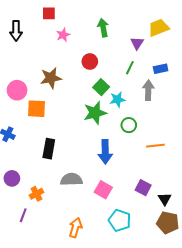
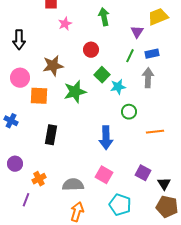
black arrow: (16, 31) -> (19, 40), moved
blue rectangle: (161, 69) -> (152, 54), moved
green star: (95, 113) -> (75, 92), moved
gray semicircle: (71, 179) -> (73, 185), moved

